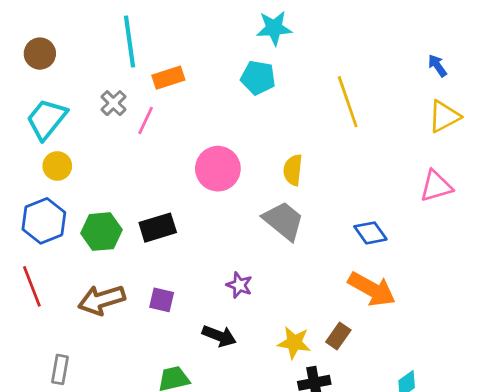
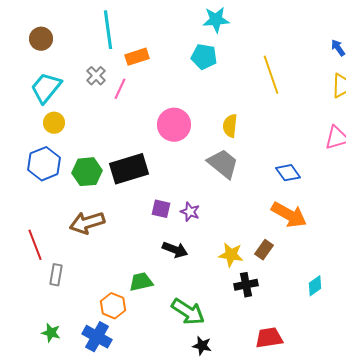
black rectangle: (158, 228) -> (129, 169), size x1.4
red line: (32, 286) -> (35, 245), moved
purple square: (162, 300) -> (161, 209), moved

